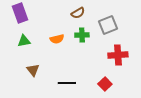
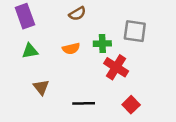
brown semicircle: (78, 13) -> (77, 14), moved
gray square: (108, 25) -> (135, 31), turned 30
red cross: (118, 55) -> (116, 67), moved, turned 36

